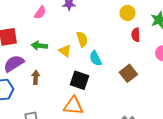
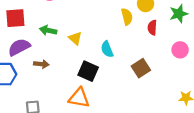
yellow semicircle: (82, 39) -> (127, 17), moved
brown arrow: (36, 77) -> (41, 64), turned 88

